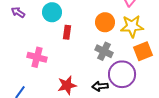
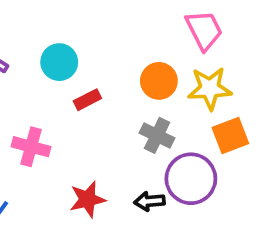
red rectangle: (67, 32) -> (87, 100), turned 56

